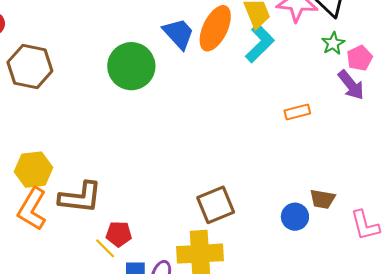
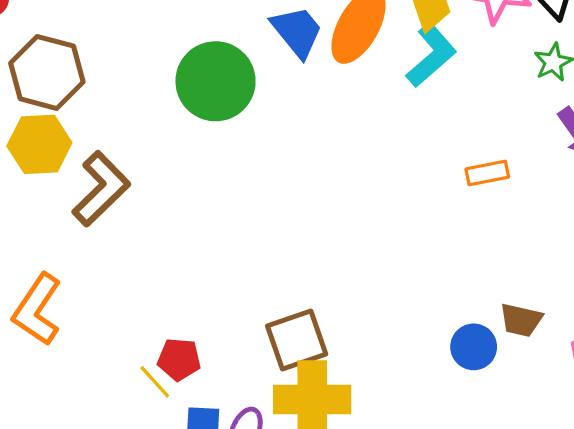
yellow hexagon: (34, 170) -> (39, 144), moved
brown L-shape: (80, 197) -> (101, 189), moved, turned -54
brown square: (216, 205) -> (297, 340), moved

